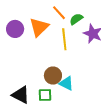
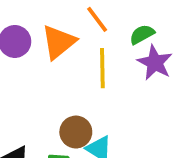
green semicircle: (76, 19) -> (142, 34), moved

